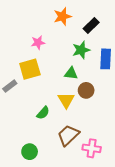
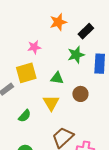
green triangle: (71, 73) -> (57, 78), moved
yellow triangle: (66, 100) -> (51, 103), moved
green semicircle: (43, 113) -> (25, 116), moved

